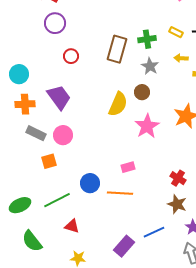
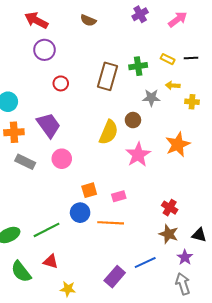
gray star: (150, 66) -> (151, 98), moved, turned -30
pink circle: (63, 135) -> (62, 159), moved
orange square: (49, 161) -> (89, 190), moved
red triangle: (72, 226) -> (51, 261), moved

